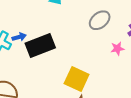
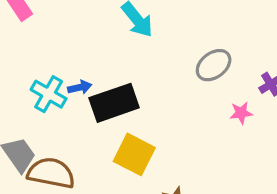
yellow square: (77, 79) -> (134, 154), moved

